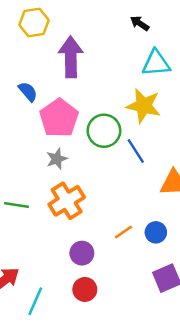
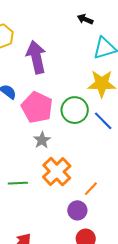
orange line: (124, 232) -> (91, 189), moved

